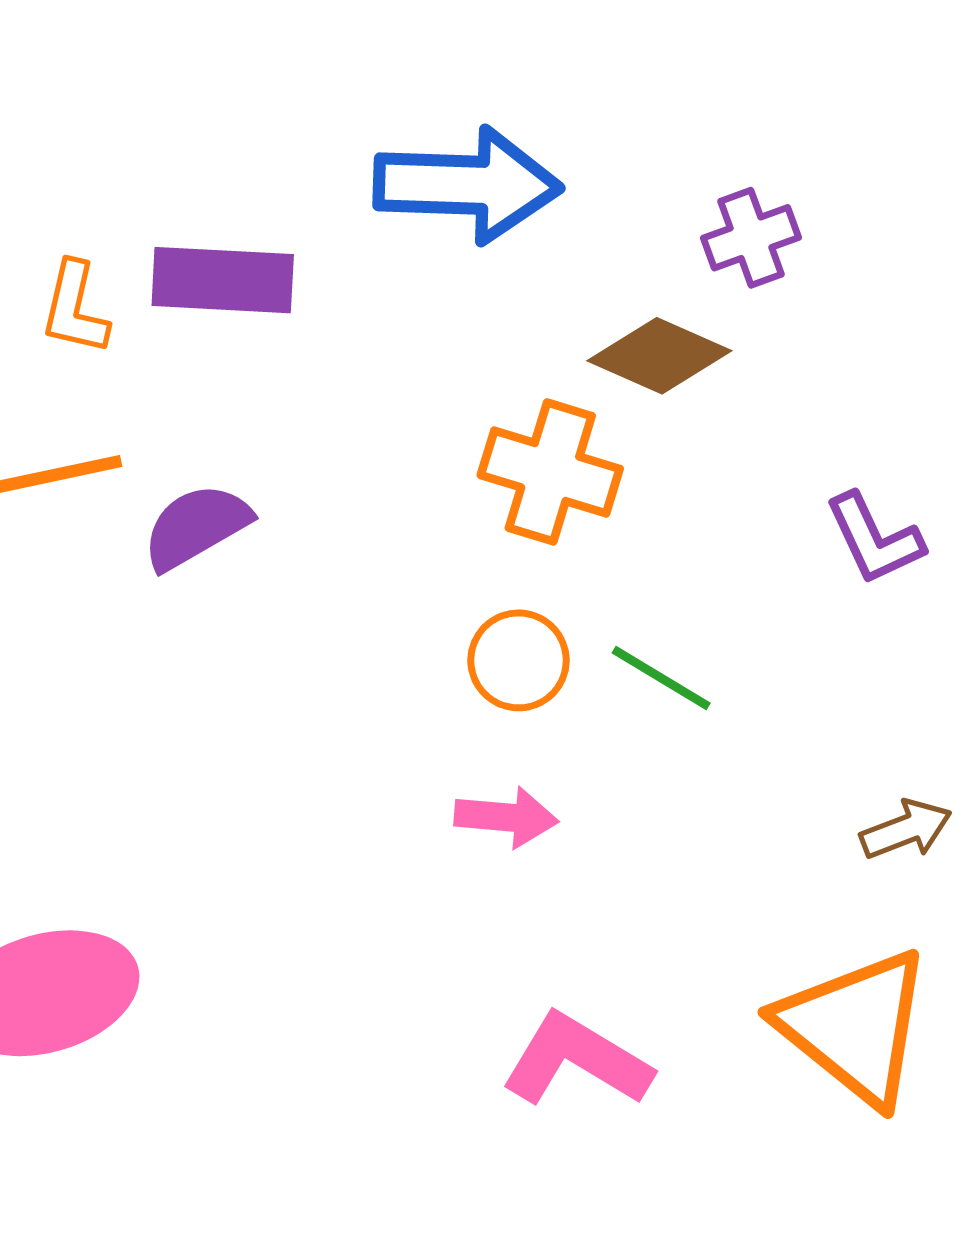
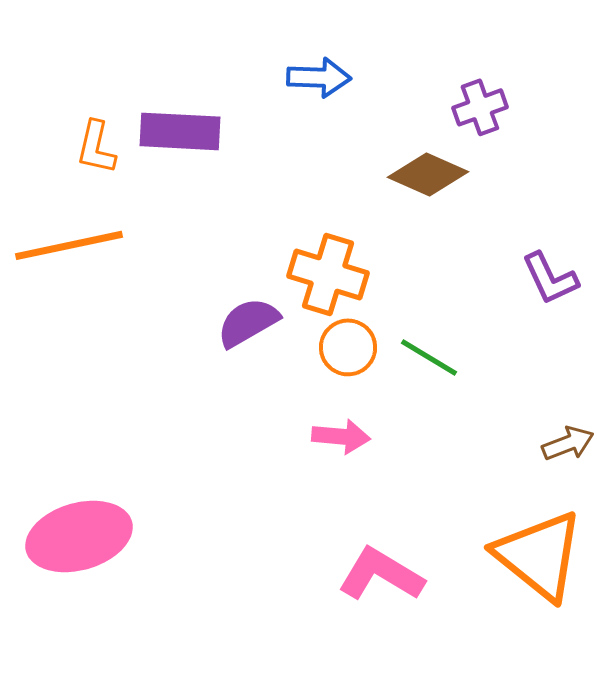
blue arrow: (467, 185) -> (319, 77), size x0.6
orange cross: (550, 472) -> (328, 274), moved
purple semicircle: (196, 527) -> (248, 322), moved

